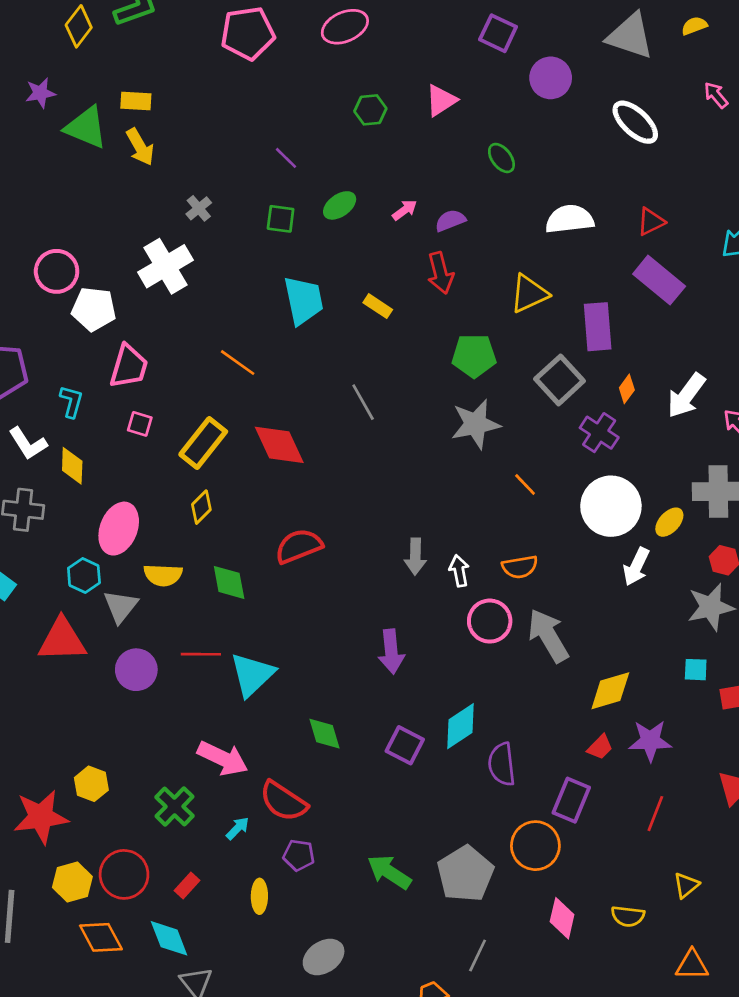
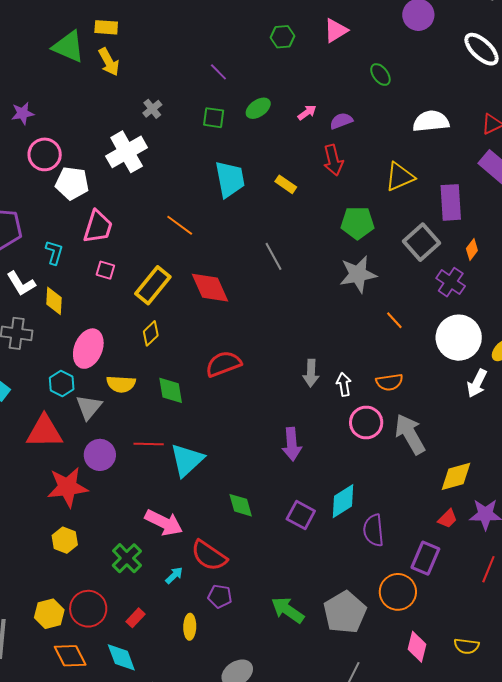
purple star: (40, 93) -> (23, 113), moved
red star: (41, 817) -> (68, 487), moved

